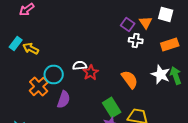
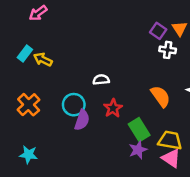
red star: (91, 72) -> (113, 108), moved
cyan circle: (54, 74) -> (74, 105), moved
orange cross: (39, 86) -> (29, 105), moved

